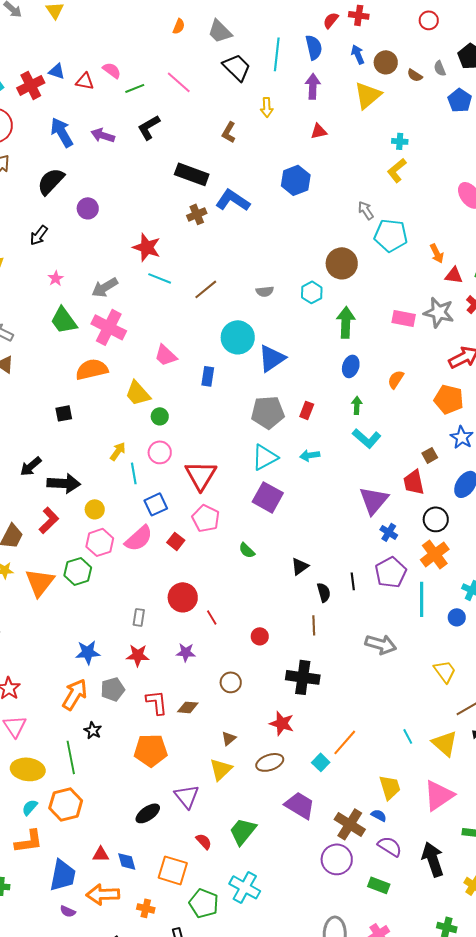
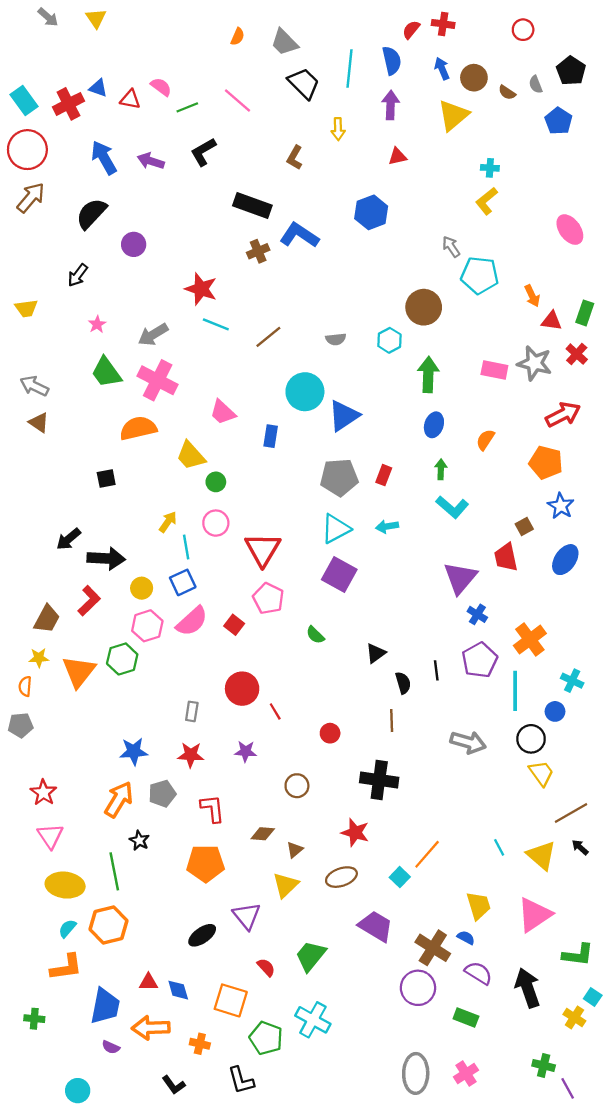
blue square: (156, 504) -> (183, 582), moved
black circle: (436, 519) -> (531, 739), moved
brown diamond: (188, 707) -> (263, 834), moved

